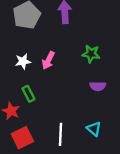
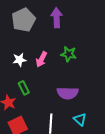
green star: (91, 54) -> (69, 54), moved
purple semicircle: (98, 86) -> (68, 93), moved, size x1.5

